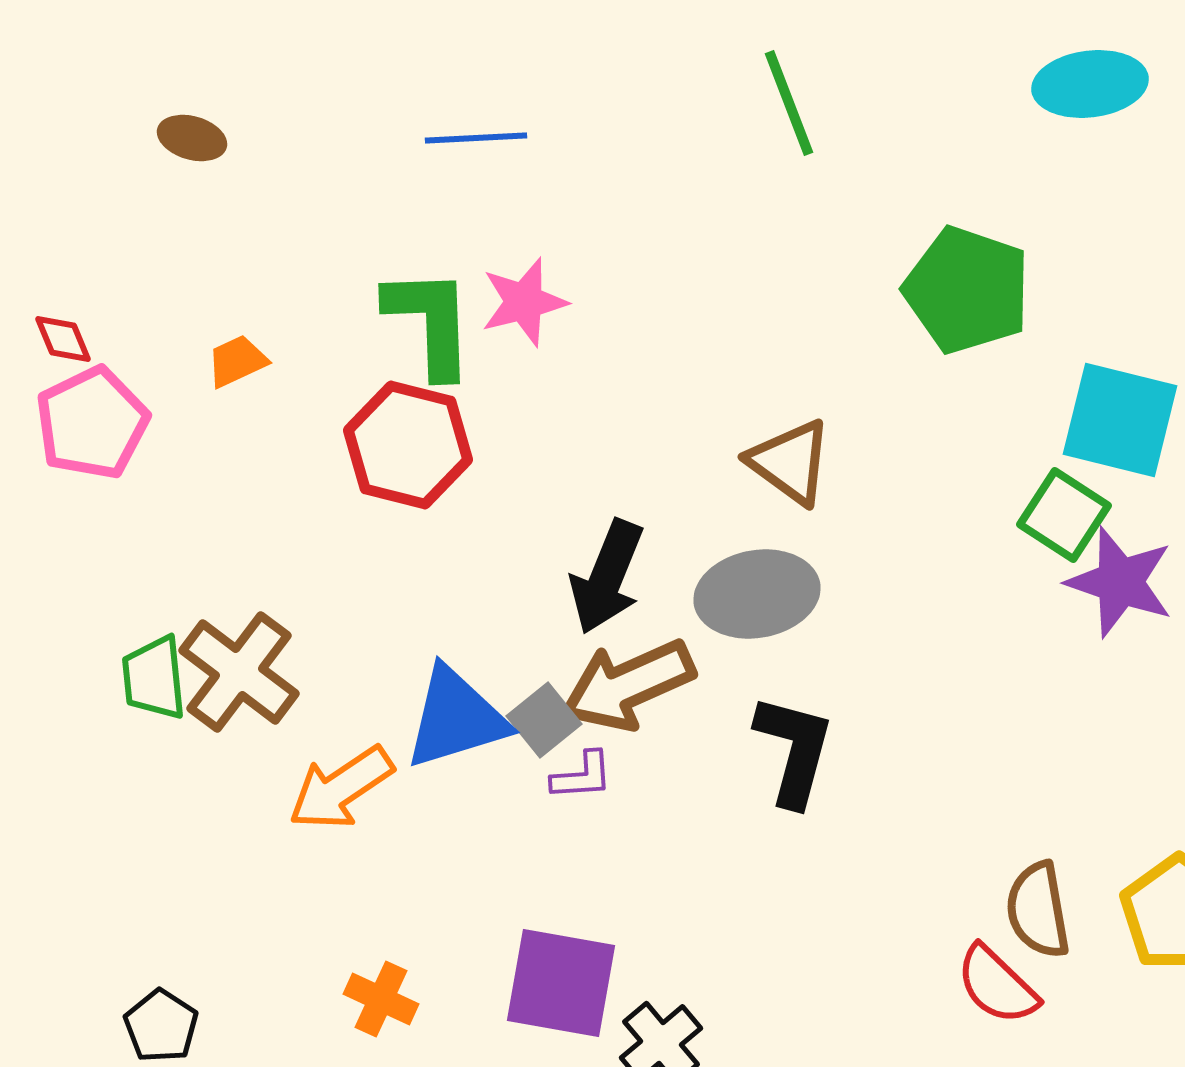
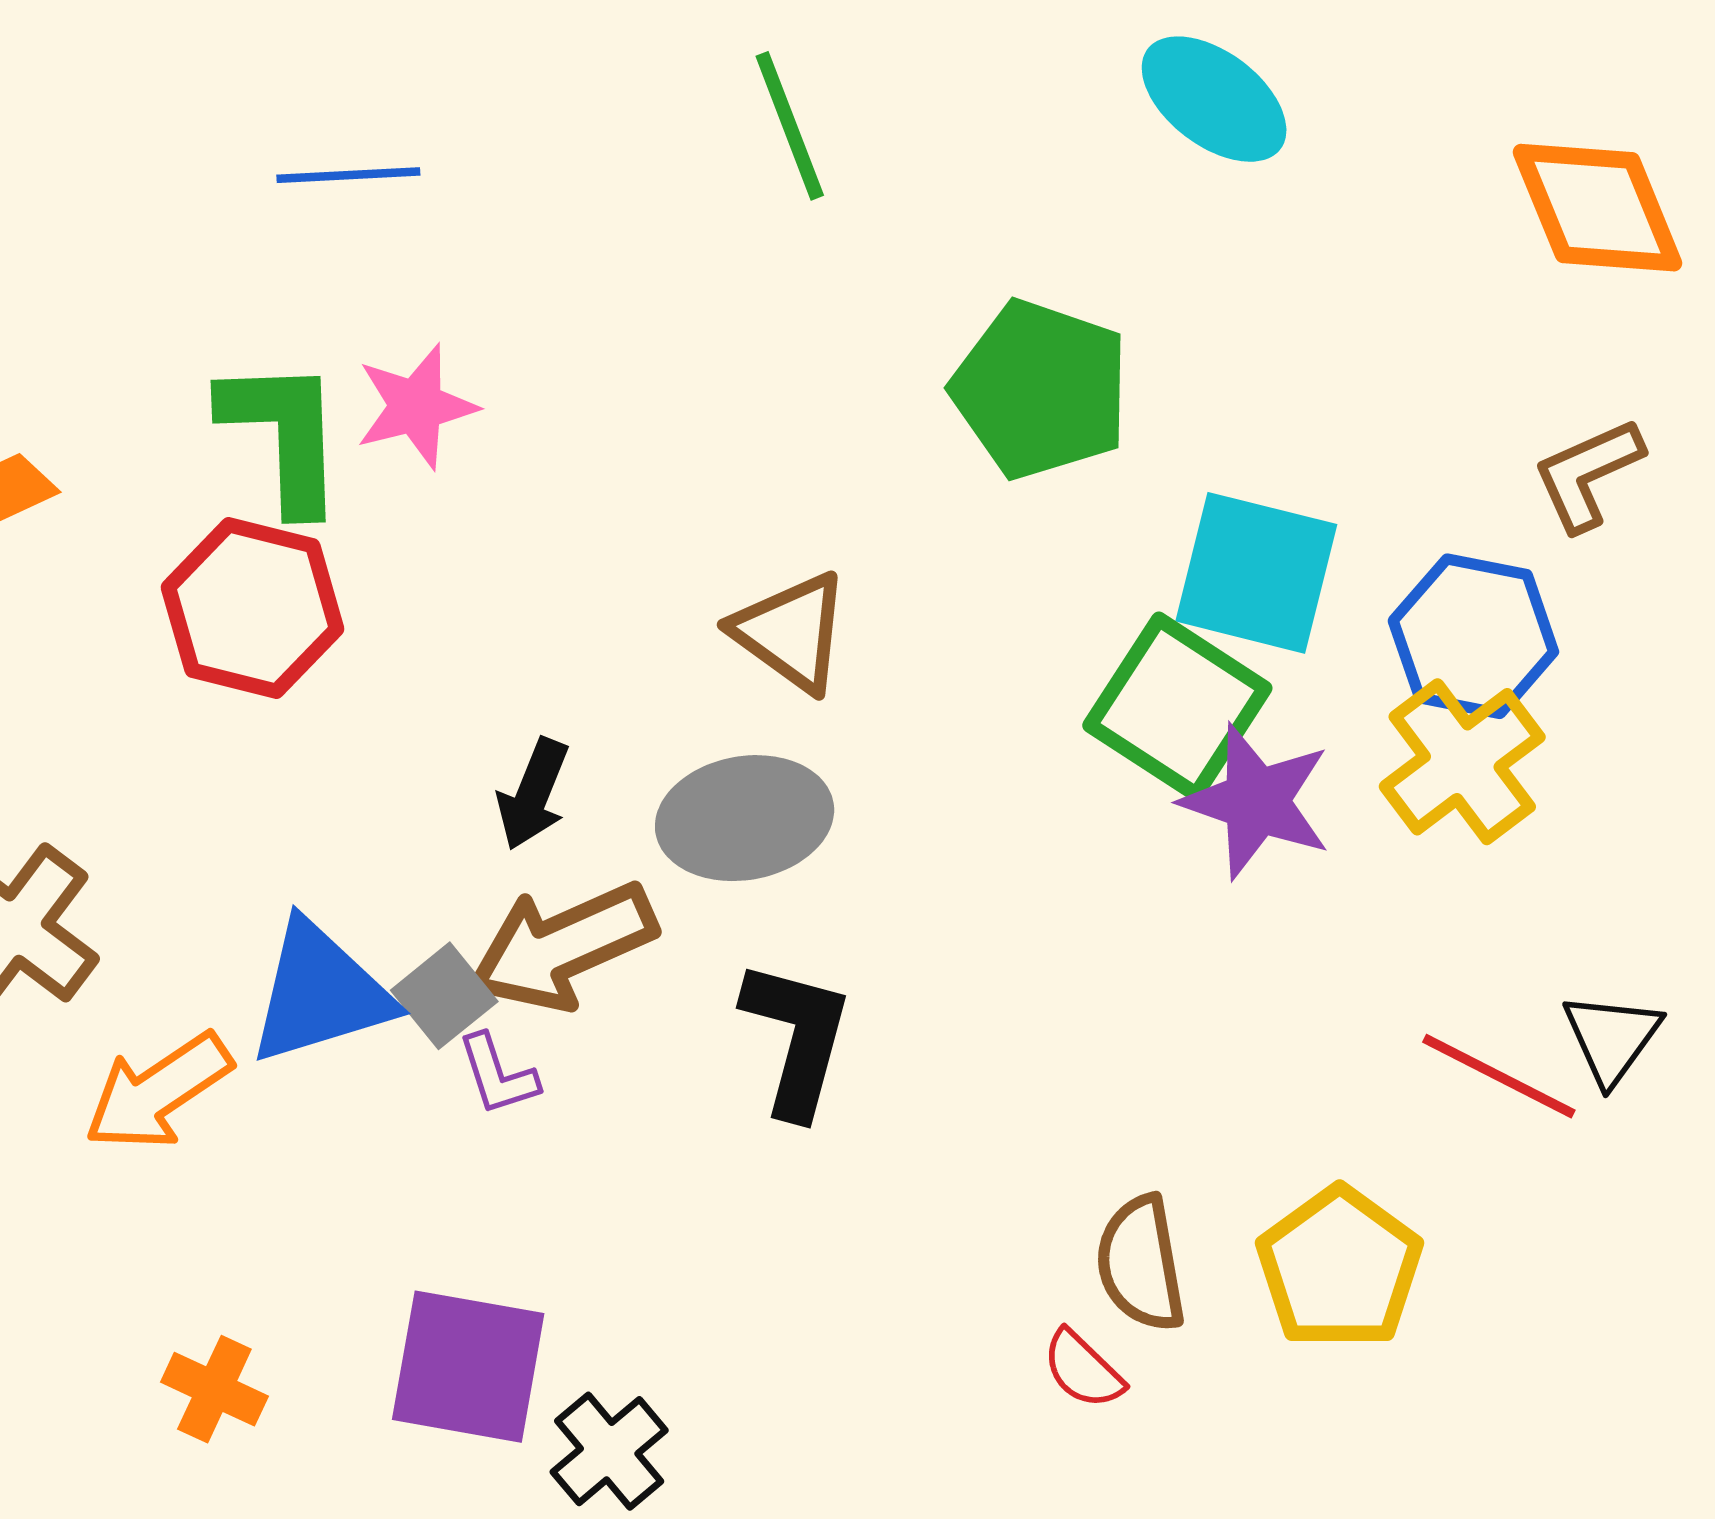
cyan ellipse: (1090, 84) -> (1214, 99), turned 44
green square: (1064, 515) -> (1177, 707), size x1.4
black arrow: (607, 577) -> (533, 794), size x0.7
purple L-shape: (582, 776) -> (498, 1075), turned 76
red semicircle: (997, 985) -> (1083, 1369), size x0.7

